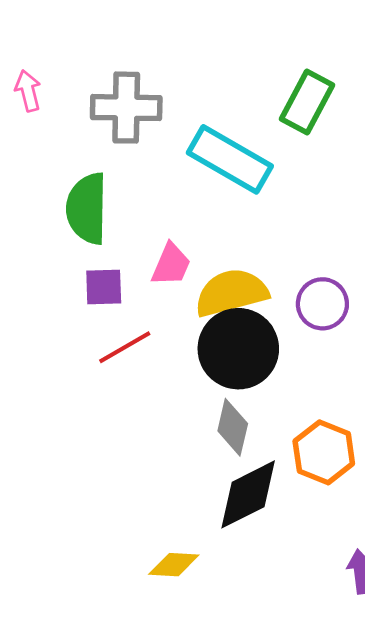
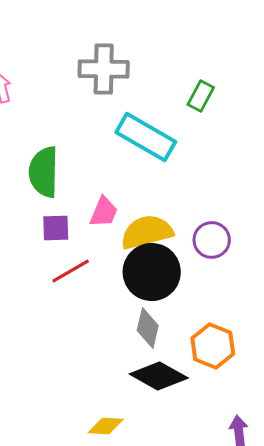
green rectangle: (307, 102) -> (201, 96), size x0.7
gray cross: (126, 108) -> (104, 69), moved
black diamond: (248, 494) -> (159, 376), turned 56

